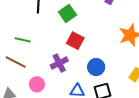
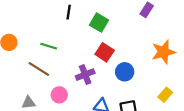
green square: (67, 13) -> (99, 23), turned -30
blue circle: (96, 67) -> (125, 72), moved

